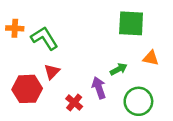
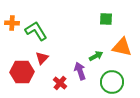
green square: (131, 23) -> (106, 19), size x0.6
orange triangle: (151, 58) -> (122, 47), size x1.5

